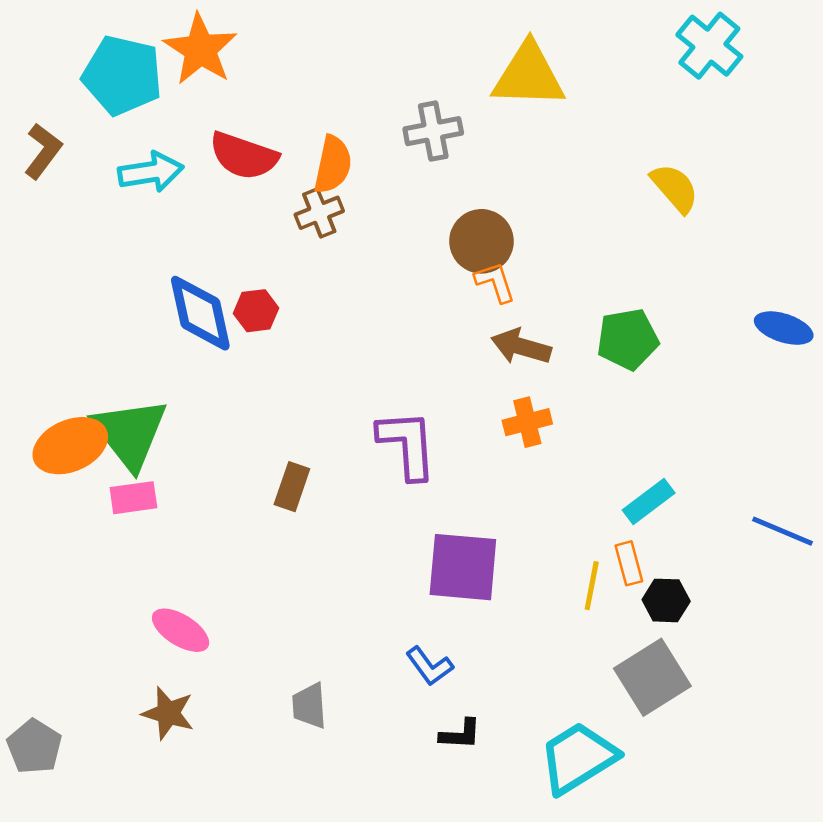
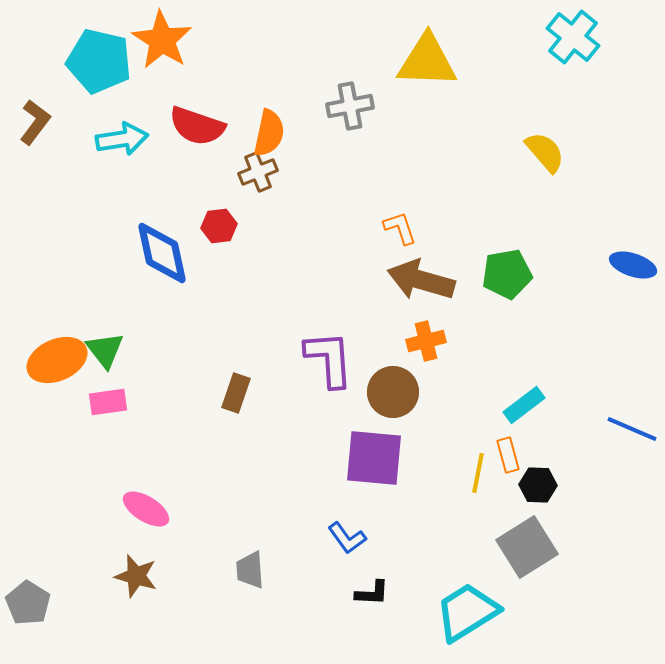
brown circle: (481, 241) -> (393, 392), moved
red hexagon: (256, 311) -> (219, 226), moved
brown arrow: (521, 347) -> (421, 280), size x1.4
green triangle: (130, 433) -> (105, 350), size x0.6

